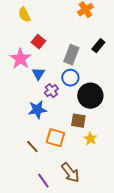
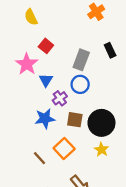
black rectangle: (98, 46) -> (110, 50), turned -64
black circle: (90, 96) -> (101, 123), moved
brown square: (78, 121) -> (75, 120), moved
orange square: (55, 138) -> (64, 149), turned 30

